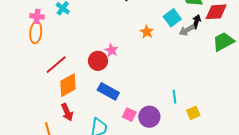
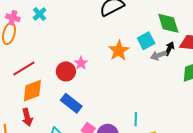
orange star: (147, 32) -> (119, 51), size x1.5

